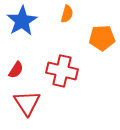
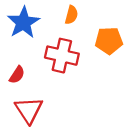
red cross: (62, 71) -> (62, 56), moved

